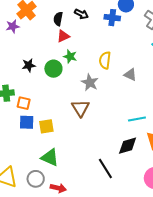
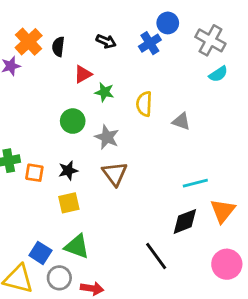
blue cross: (112, 18) -> (150, 43), turned -35
black semicircle: (58, 19) -> (58, 47), moved
green star: (70, 56) -> (104, 92), moved
black star: (29, 65) -> (68, 170), moved
gray star: (90, 83) -> (107, 137), moved
blue square: (27, 122) -> (40, 253), moved, turned 35

